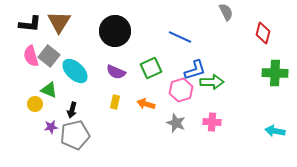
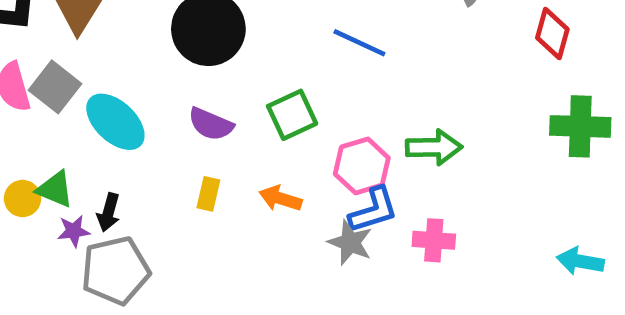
blue L-shape: (195, 70) -> (373, 210), moved
green triangle: (49, 90) -> (55, 189), moved
purple star: (51, 127) -> (74, 231), moved

